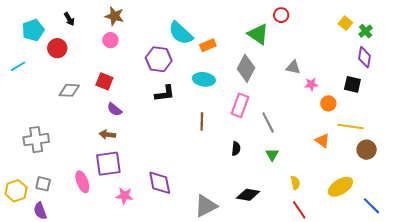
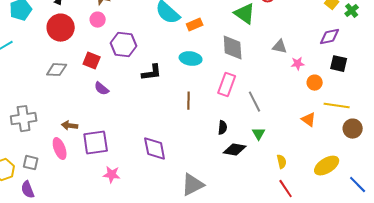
red circle: (57, 48) -> (61, 28), moved, size x1.4
purple diamond: (365, 57) -> (330, 37), moved, turned 70
purple hexagon: (159, 59) -> (124, 45), moved
gray diamond: (246, 68) -> (233, 48), turned -32
brown arrow: (107, 135) -> (70, 126), moved
pink ellipse: (82, 182) -> (60, 149), moved
purple diamond: (160, 183) -> (155, 149), moved
black diamond: (248, 195) -> (235, 150), moved

